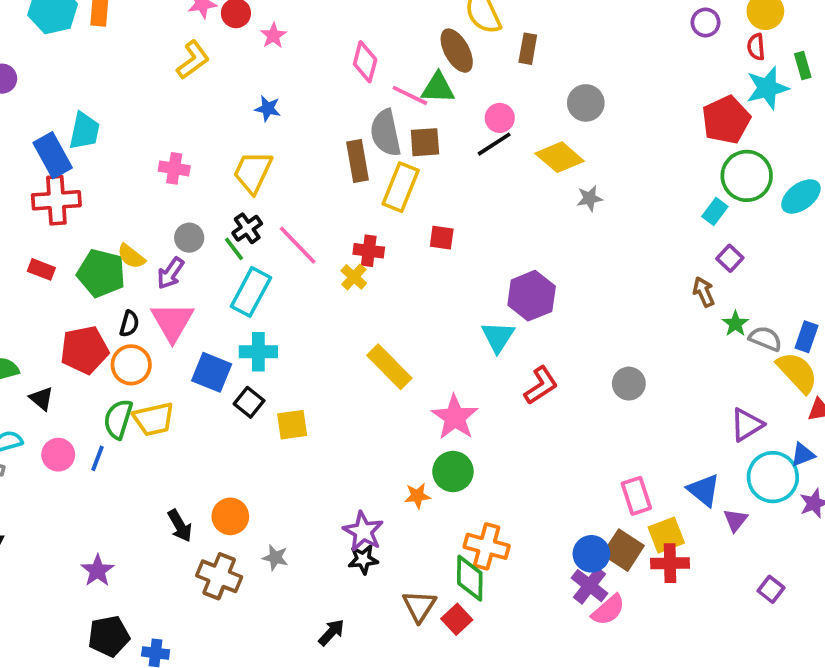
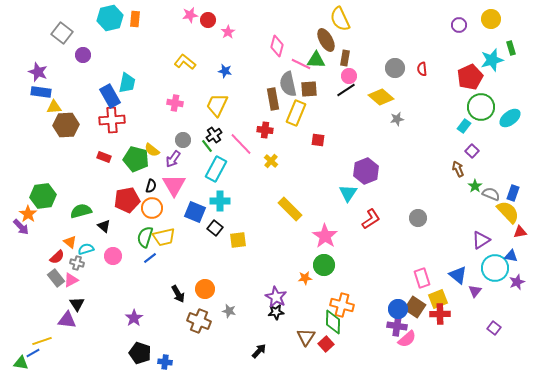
red semicircle: (756, 47) -> (422, 69), moved
brown rectangle: (528, 49) -> (345, 58), moved
yellow L-shape: (193, 60) -> (185, 62), moved, turned -105
red cross: (369, 251) -> (265, 130), moved
blue triangle: (803, 455) -> (511, 256), turned 32
blue line: (98, 458) -> (150, 258), moved, turned 32
purple cross: (590, 586) -> (397, 326), turned -30
black pentagon: (109, 636) -> (140, 353), turned 30

